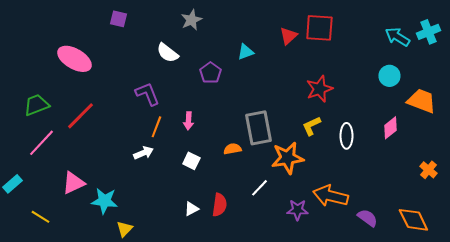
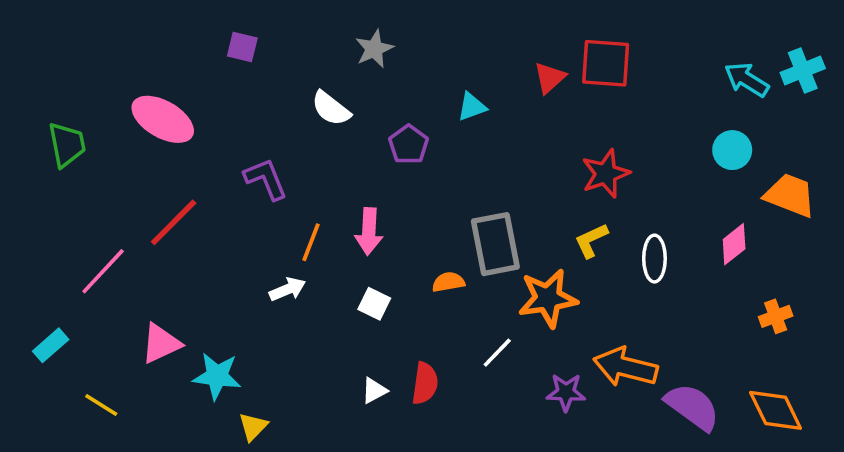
purple L-shape: (147, 94) -> (266, 179), moved
green trapezoid: (36, 105) -> (67, 145), moved, turned 100
pink arrow: (188, 121) -> (369, 231), size x1.4
orange cross: (428, 170) -> (776, 316), moved, turned 30
purple semicircle: (367, 218) -> (692, 407), size x1.5

